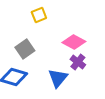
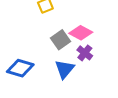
gray square: (25, 49) -> (61, 40), moved

